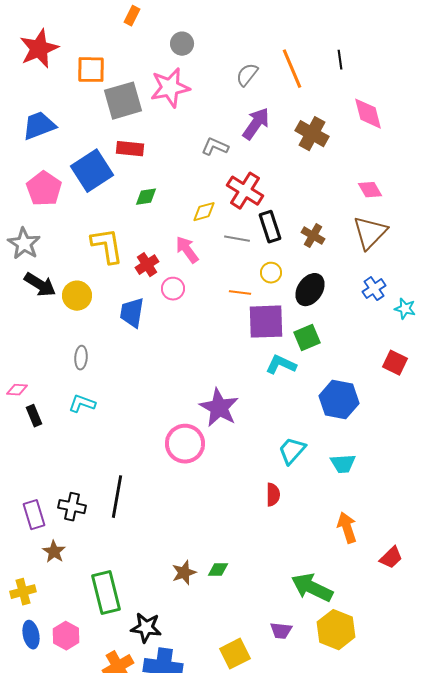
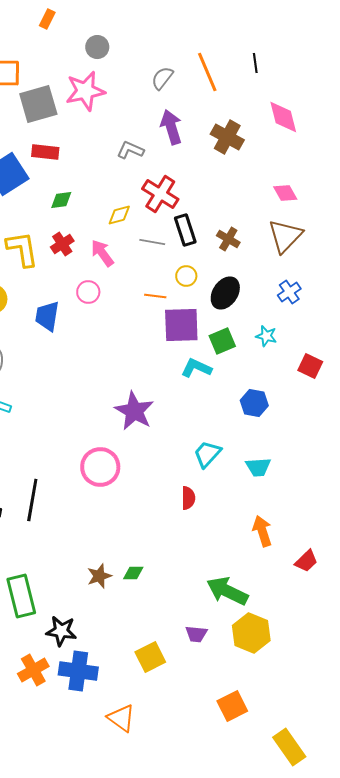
purple arrow: (256, 124) -> (171, 127), turned -52
red cross: (147, 265) -> (62, 244), moved
cyan star: (405, 309) -> (266, 336), moved
blue hexagon: (339, 400) -> (254, 403), size x0.7
pink circle: (185, 444) -> (100, 467), moved

